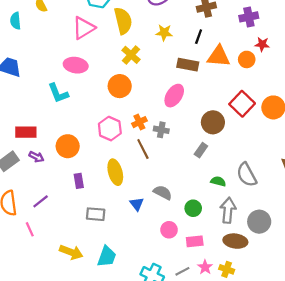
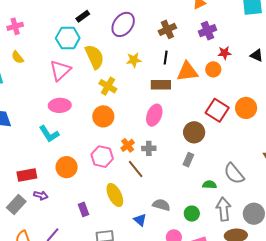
orange circle: (68, 146) -> (67, 167), moved

